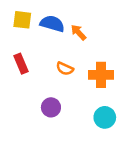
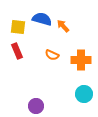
yellow square: (22, 20) -> (18, 27), moved
purple circle: (51, 107) -> (36, 106), moved

